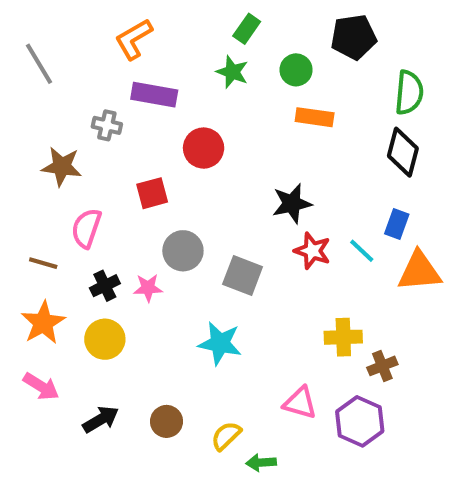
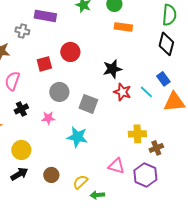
red circle: (204, 148) -> (70, 52), moved
blue rectangle: (397, 224) -> (163, 79), turned -56
pink star: (148, 288) -> (48, 118), moved
yellow circle: (105, 339) -> (21, 150), moved

